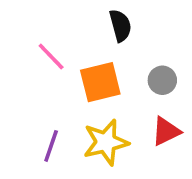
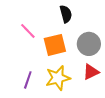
gray circle: (162, 80) -> (89, 44), size x1.5

